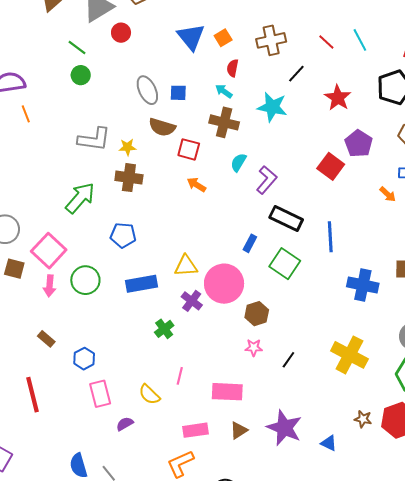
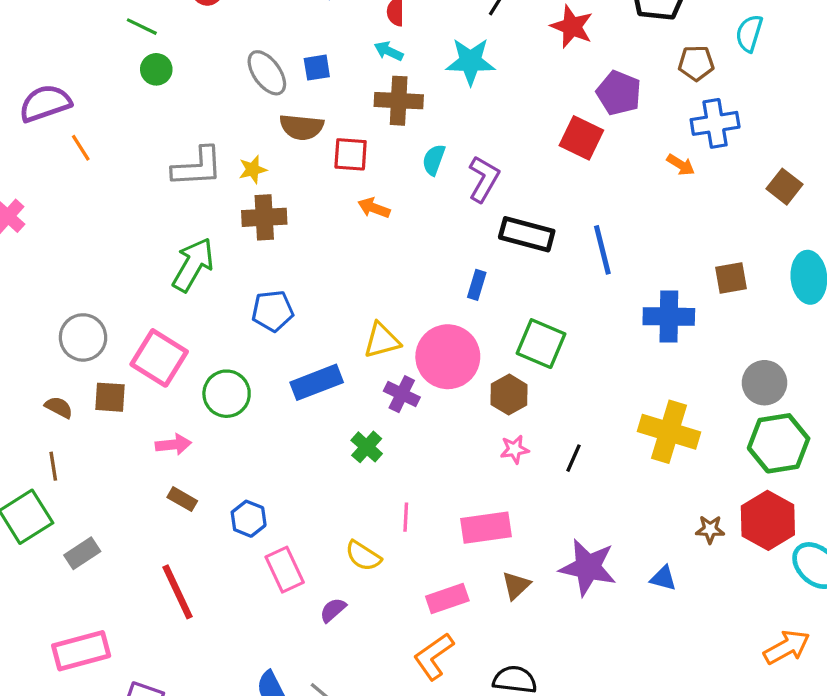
green square: (285, 264) -> (541, 344), moved
pink arrow: (50, 286) -> (173, 445), moved, turned -90

